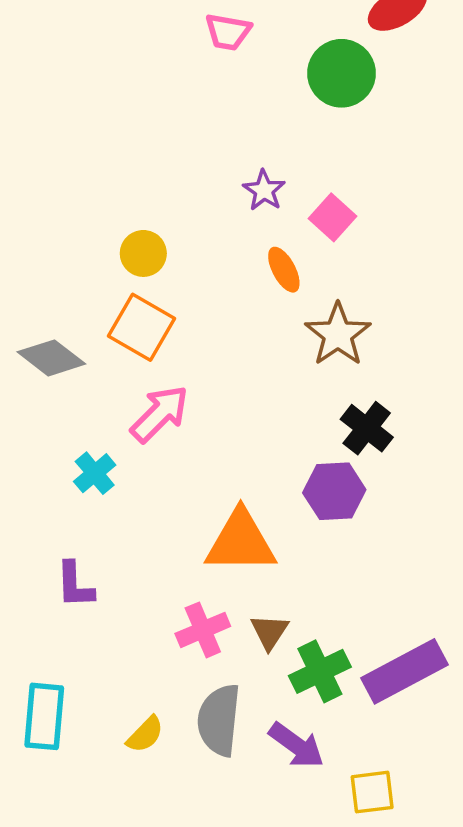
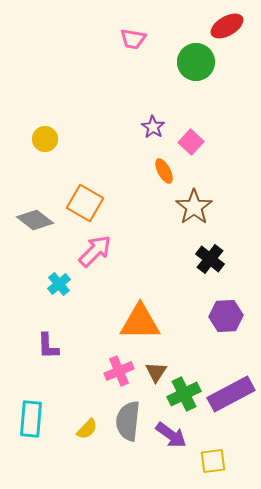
yellow circle: (143, 253) -> (45, 139), moved
purple hexagon: (334, 491) -> (226, 316), moved

